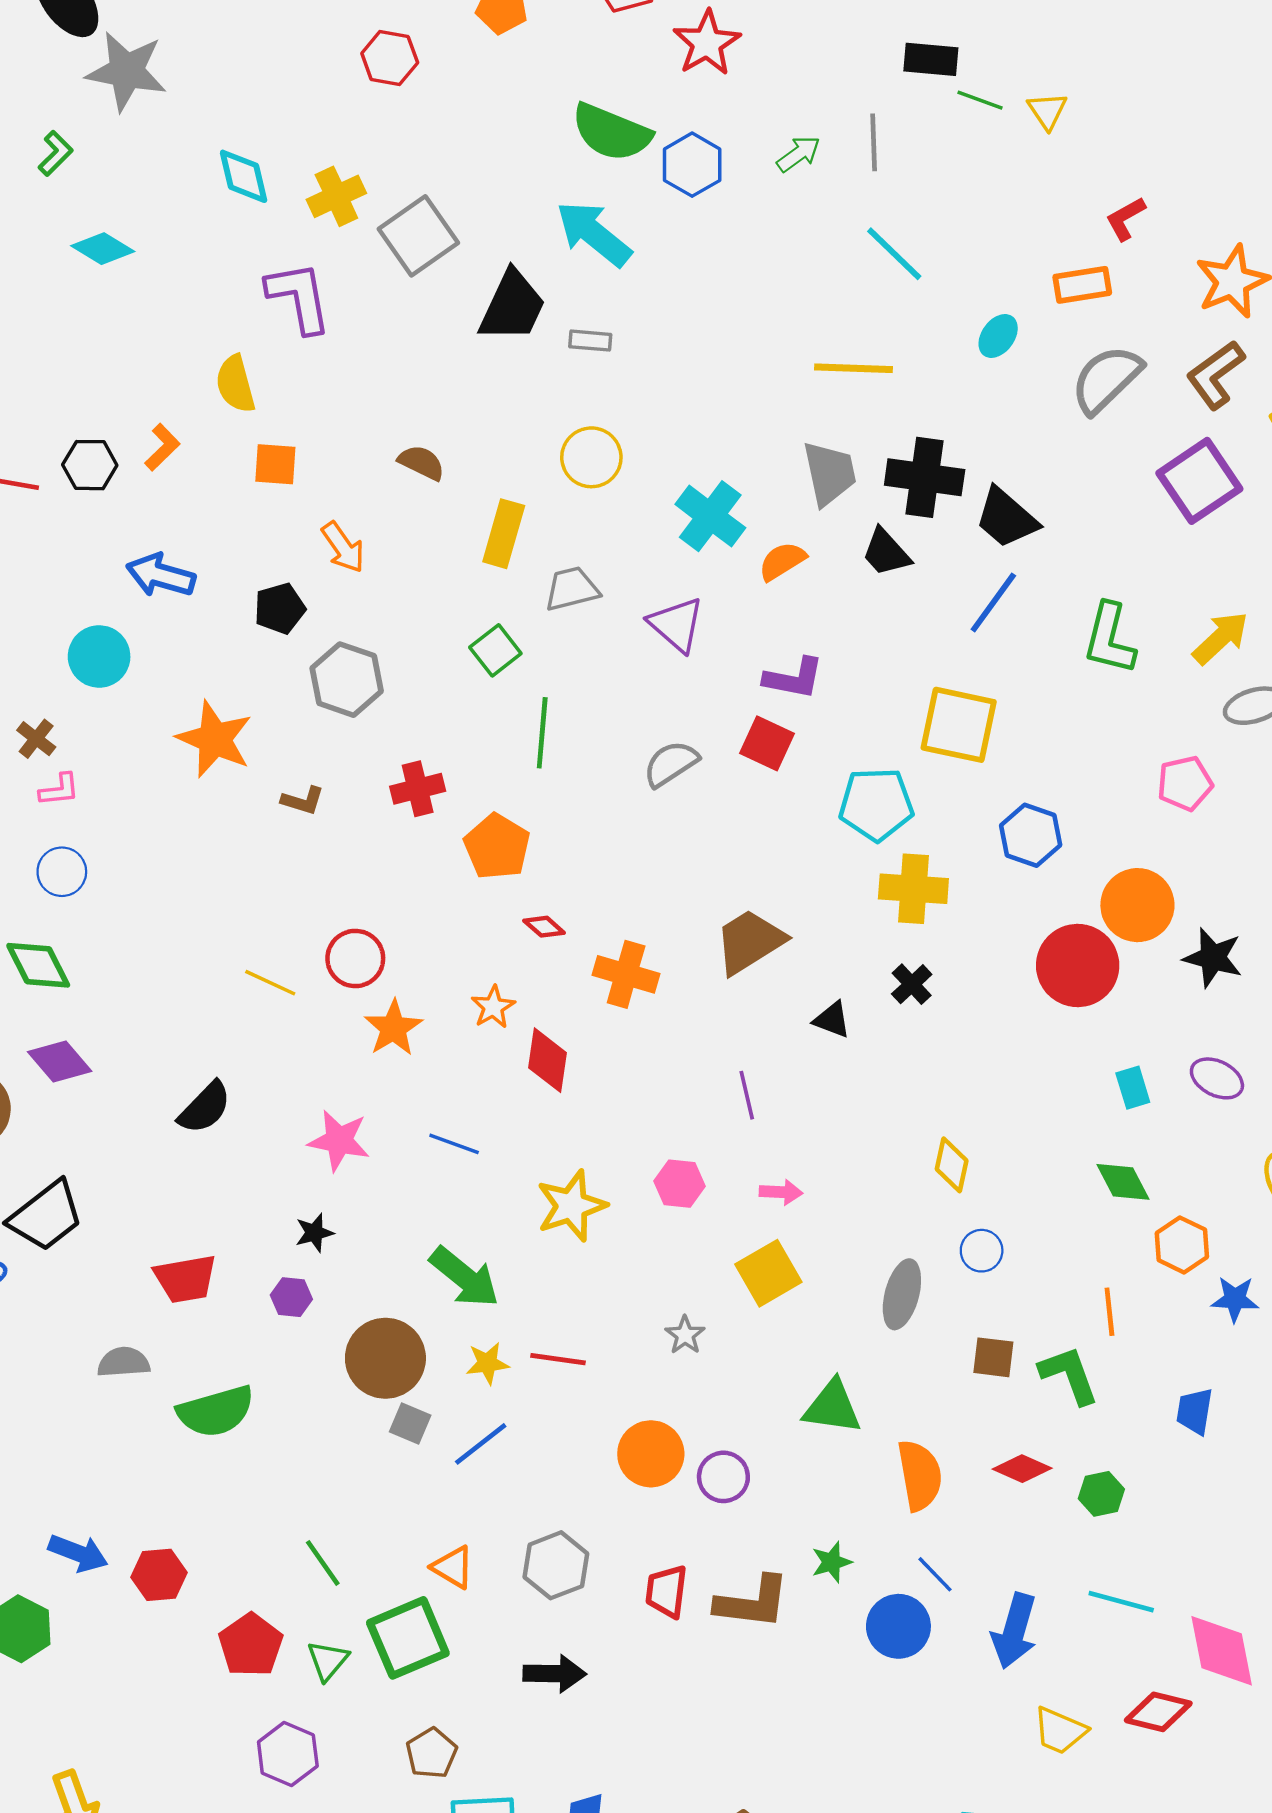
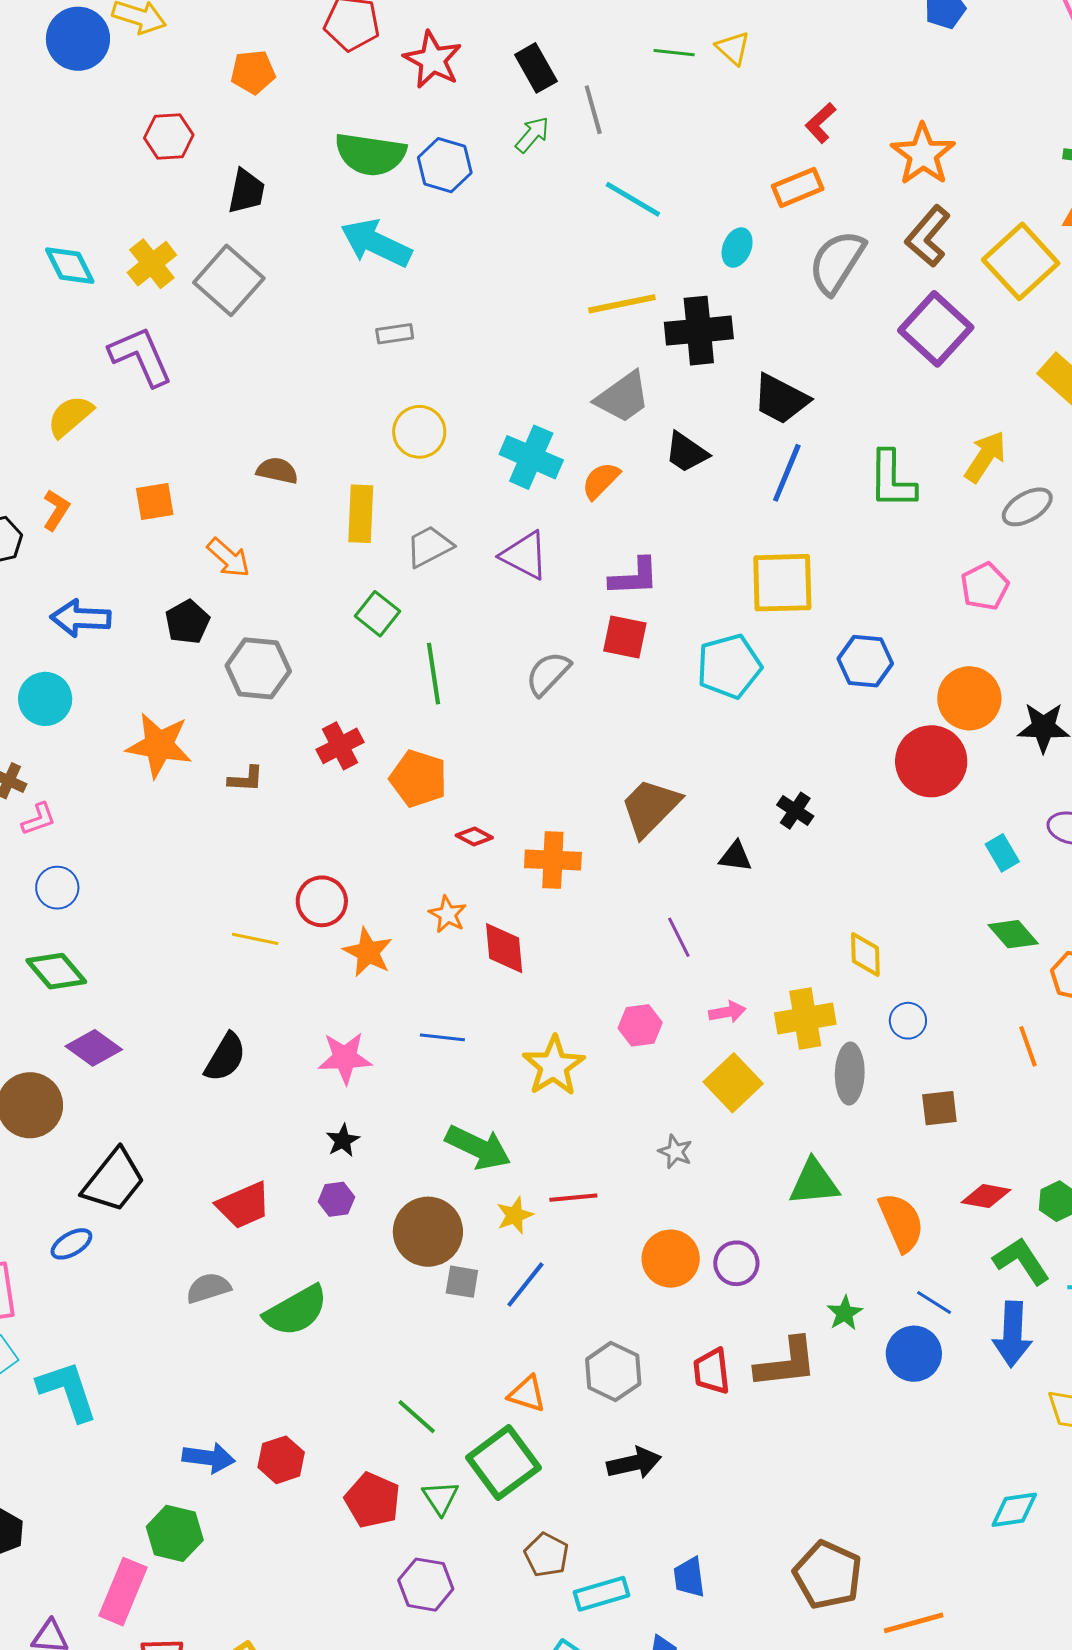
black rectangle: (931, 59) -> (536, 68), moved, turned 69
black trapezoid: (512, 306) -> (246, 191), moved, size x0.7
yellow semicircle: (235, 384) -> (70, 416), moved, turned 78
gray trapezoid: (829, 473) -> (623, 397), turned 80
black cross: (925, 477) -> (699, 331), moved
yellow cross: (913, 889) -> (805, 1019), moved
green L-shape: (1069, 1375) -> (1021, 1261), moved

